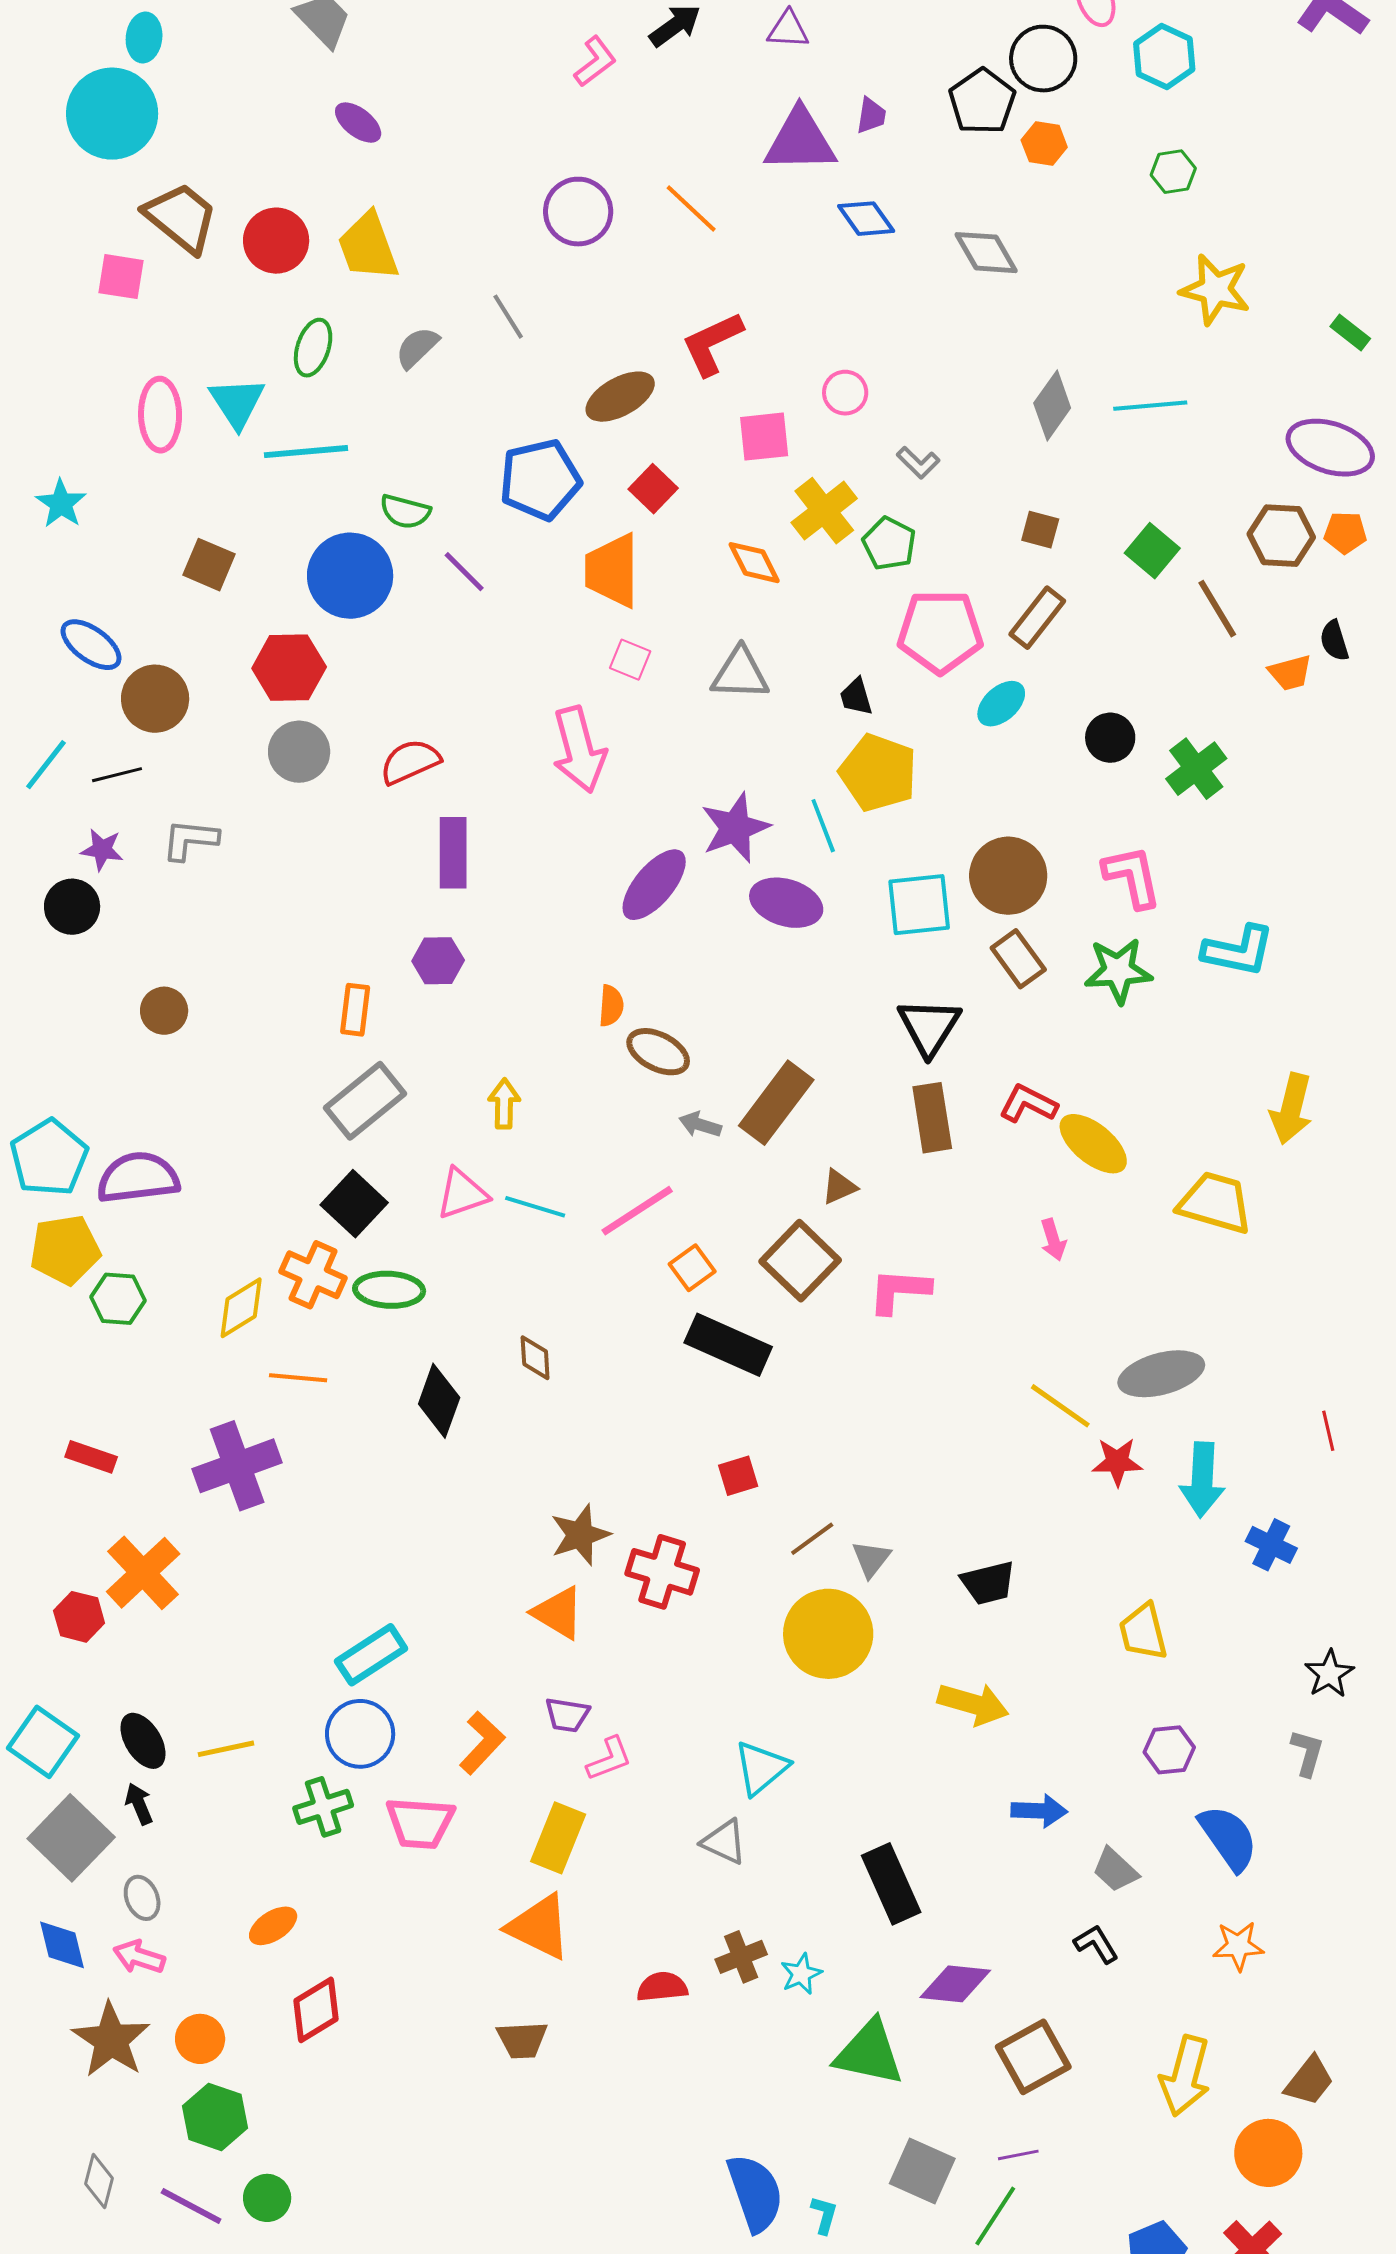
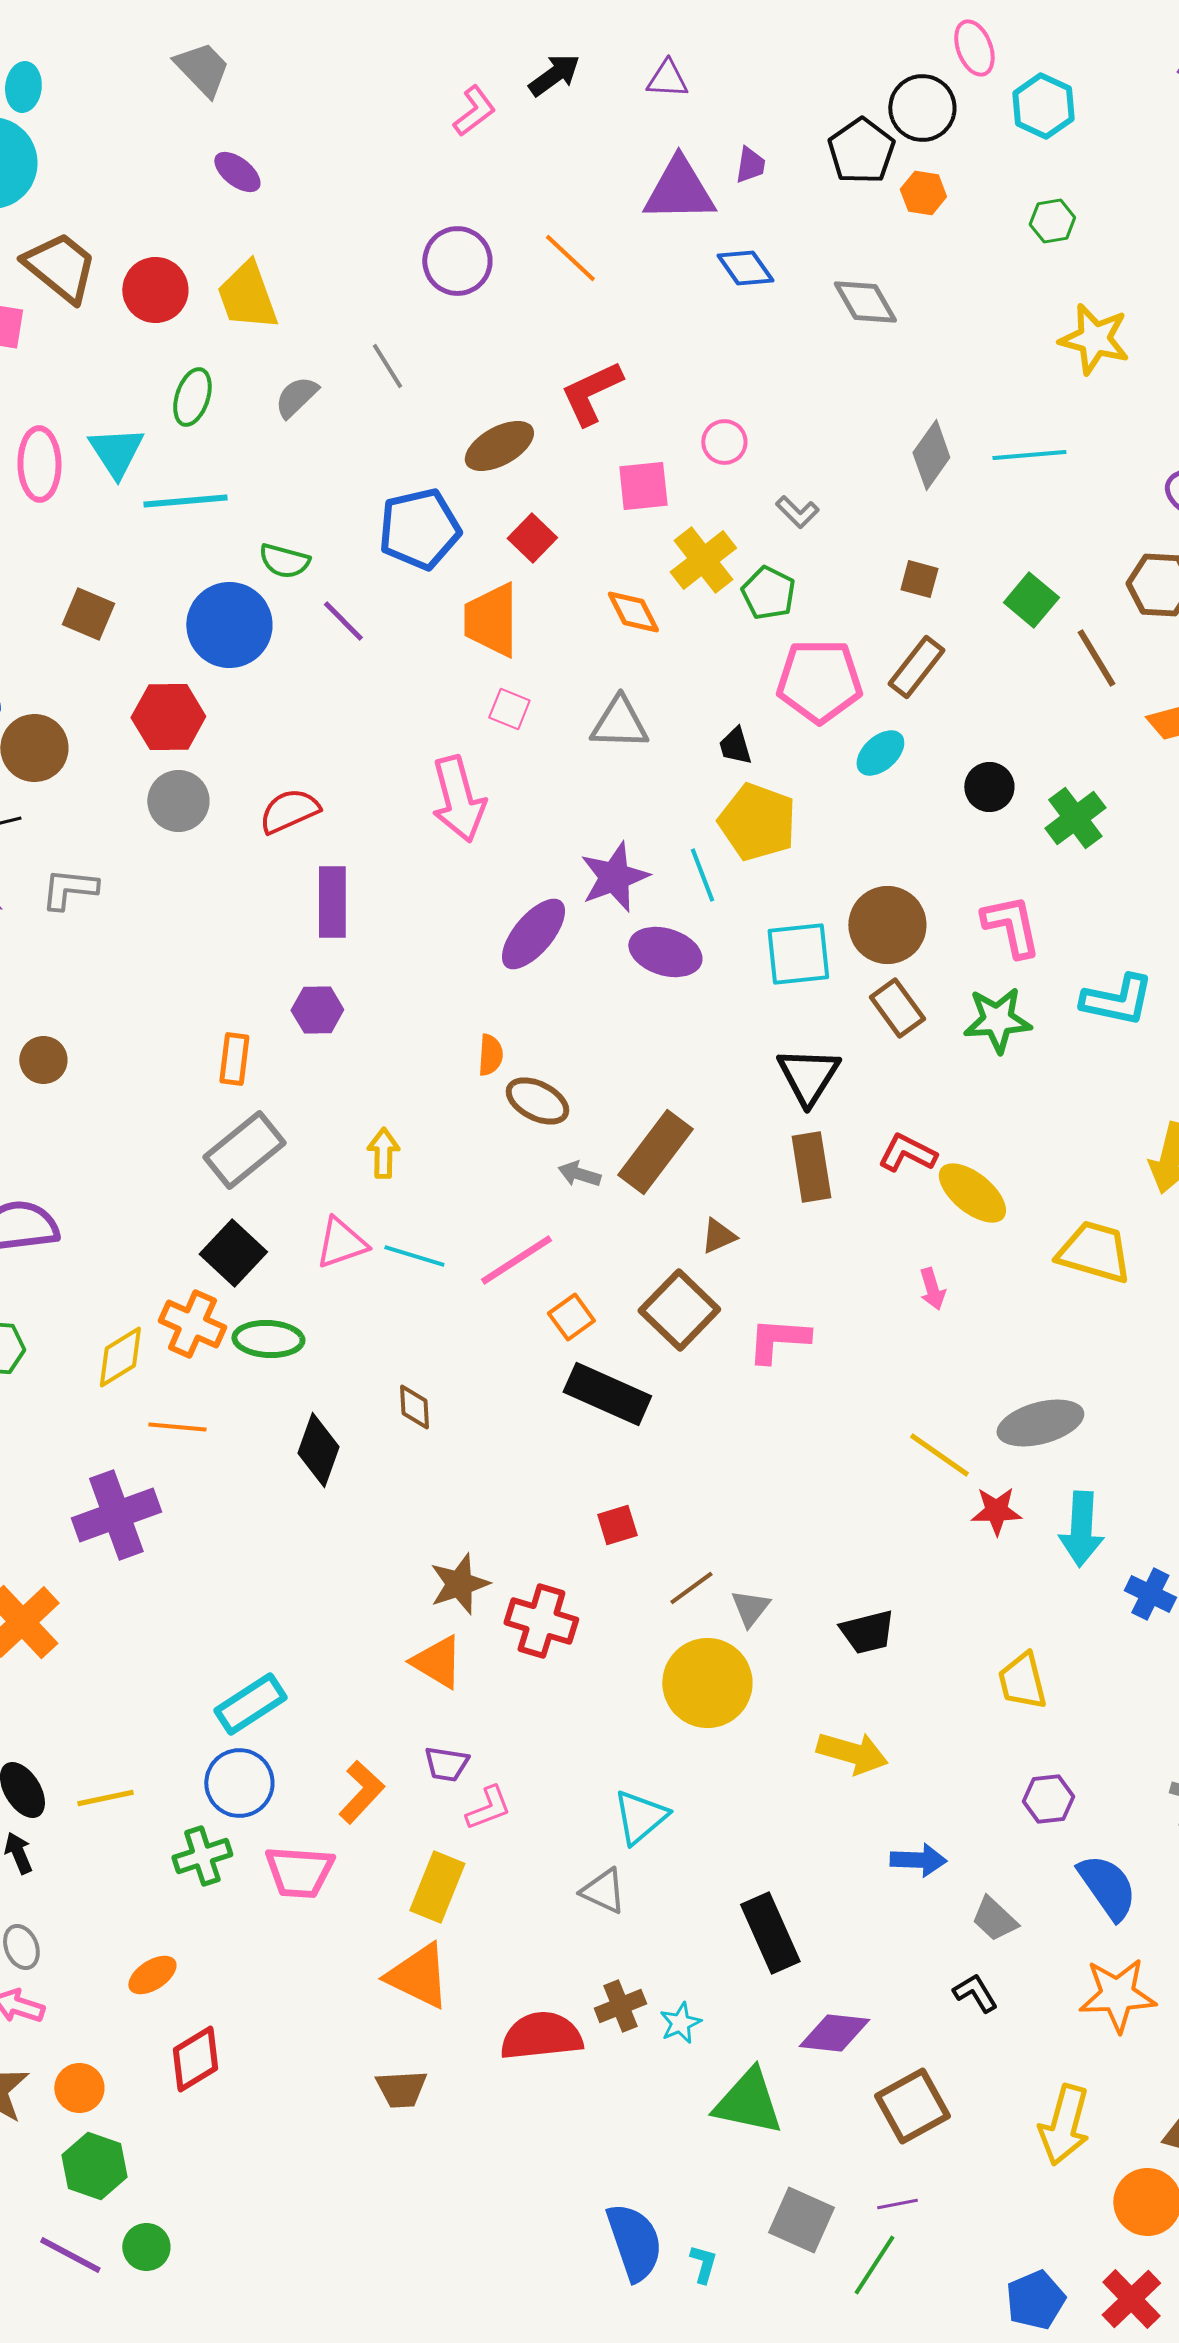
orange star: (1238, 1946) -> (1117, 1995), size x1.5
red semicircle: (662, 1987) -> (541, 2036), size x1.6

